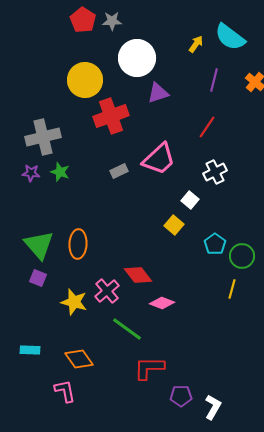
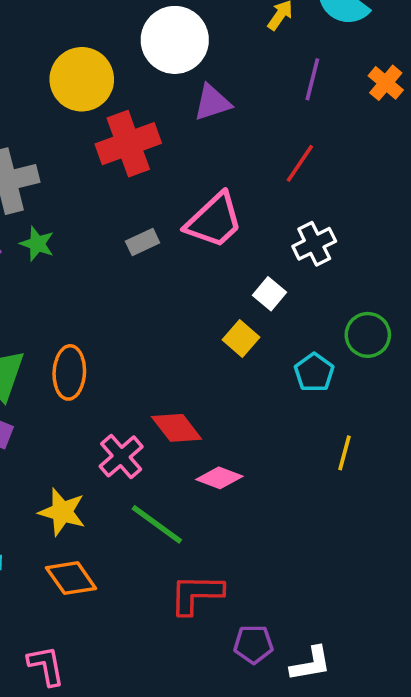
green circle: (242, 256) -> (368, 335), moved
yellow star: (74, 302) -> (62, 512), moved
pink L-shape: (65, 391) -> (46, 666), moved
white L-shape: (213, 407) -> (311, 664), turned 50

